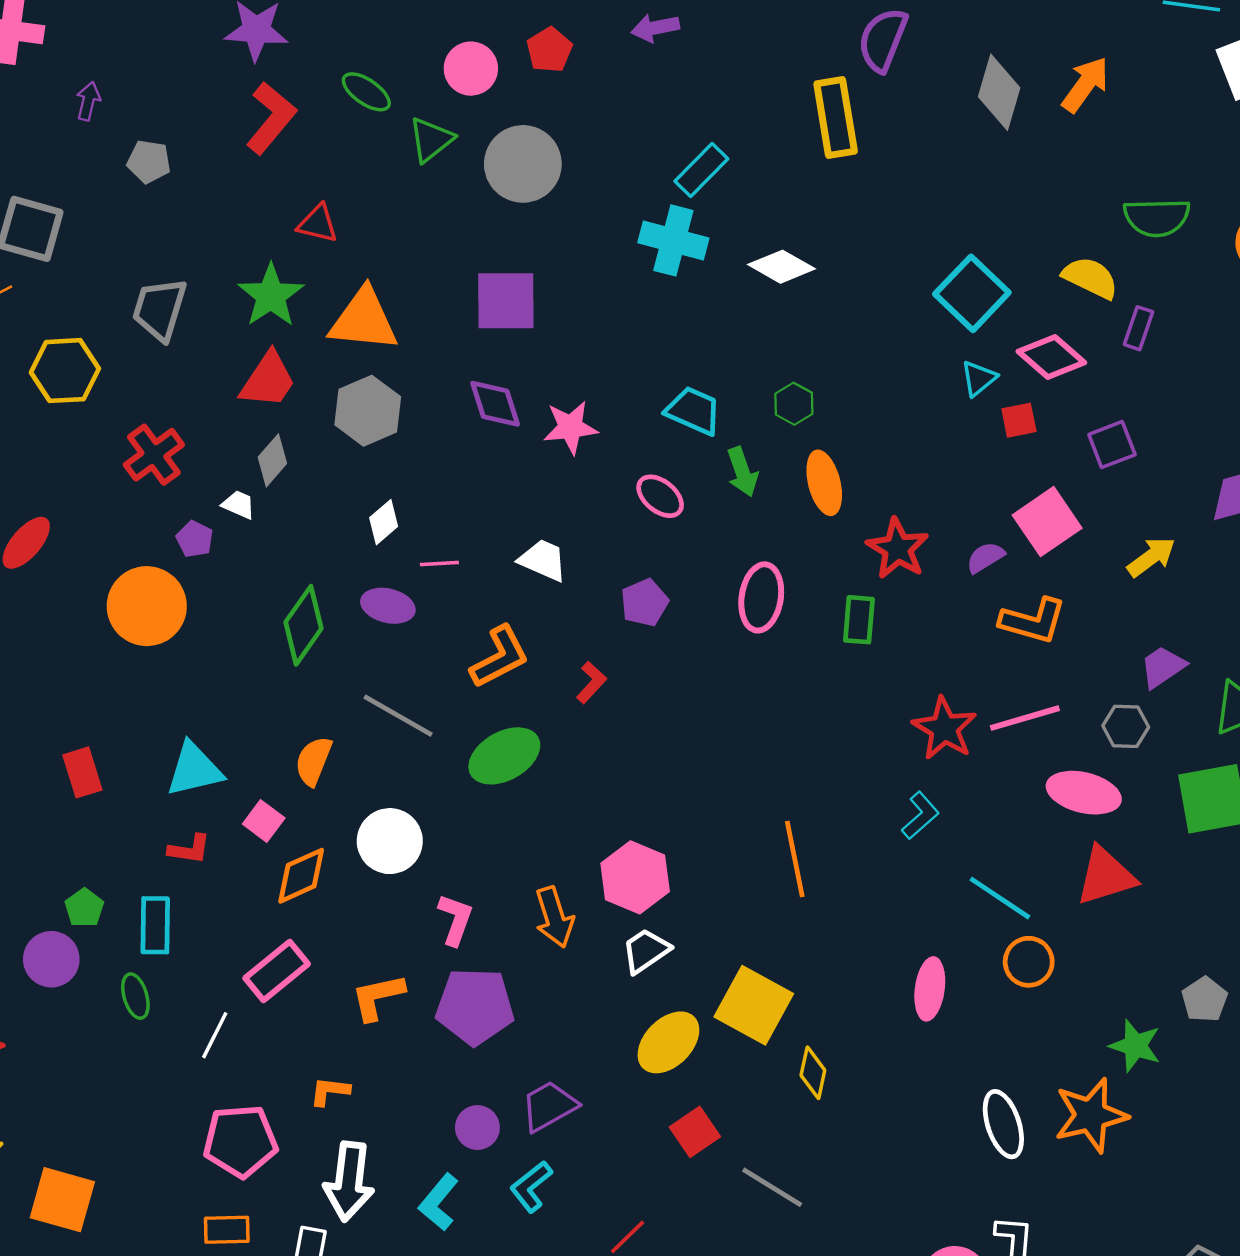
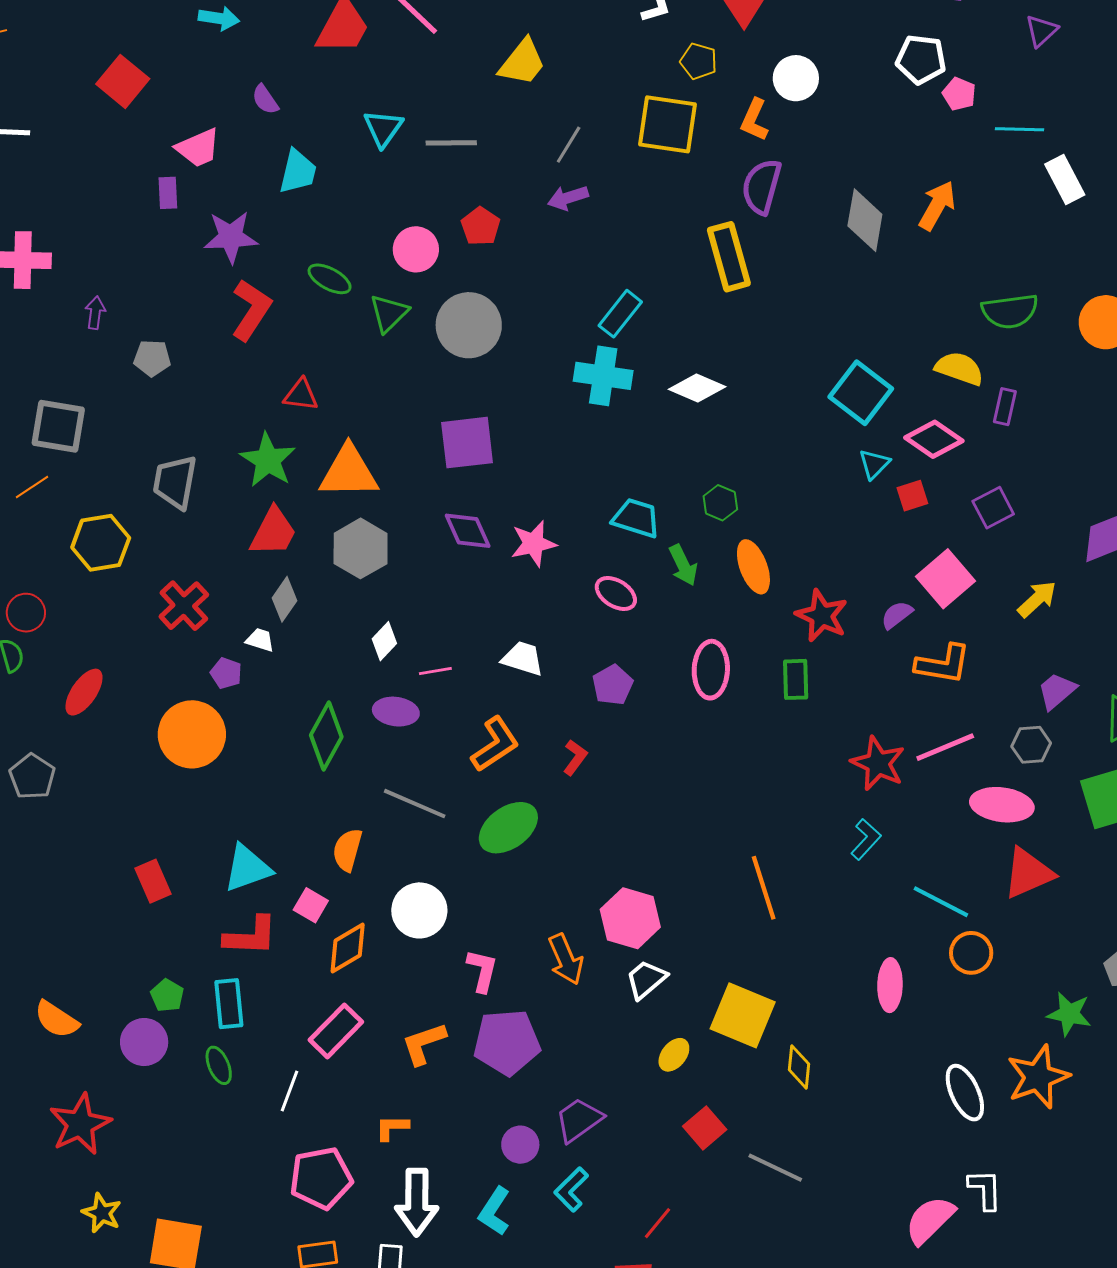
red L-shape: (189, 849) -> (251, 936), size x1.5
yellow ellipse: (668, 1042) -> (674, 1055), size x0.6

